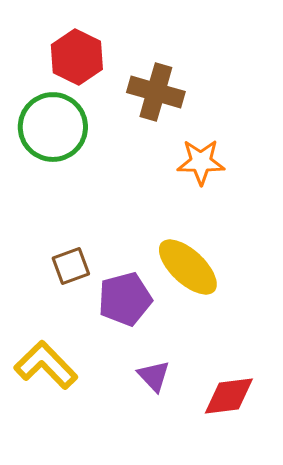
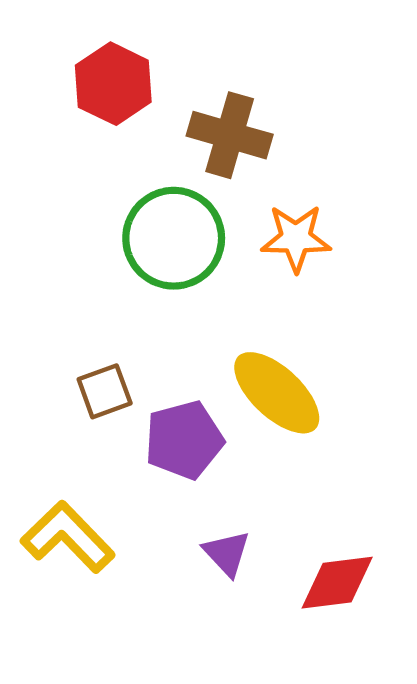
green circle: (53, 127) -> (174, 238), moved

